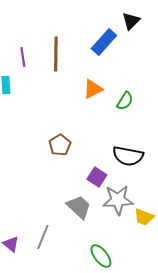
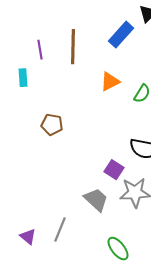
brown pentagon: (60, 145) -> (52, 125), moved, turned -30

